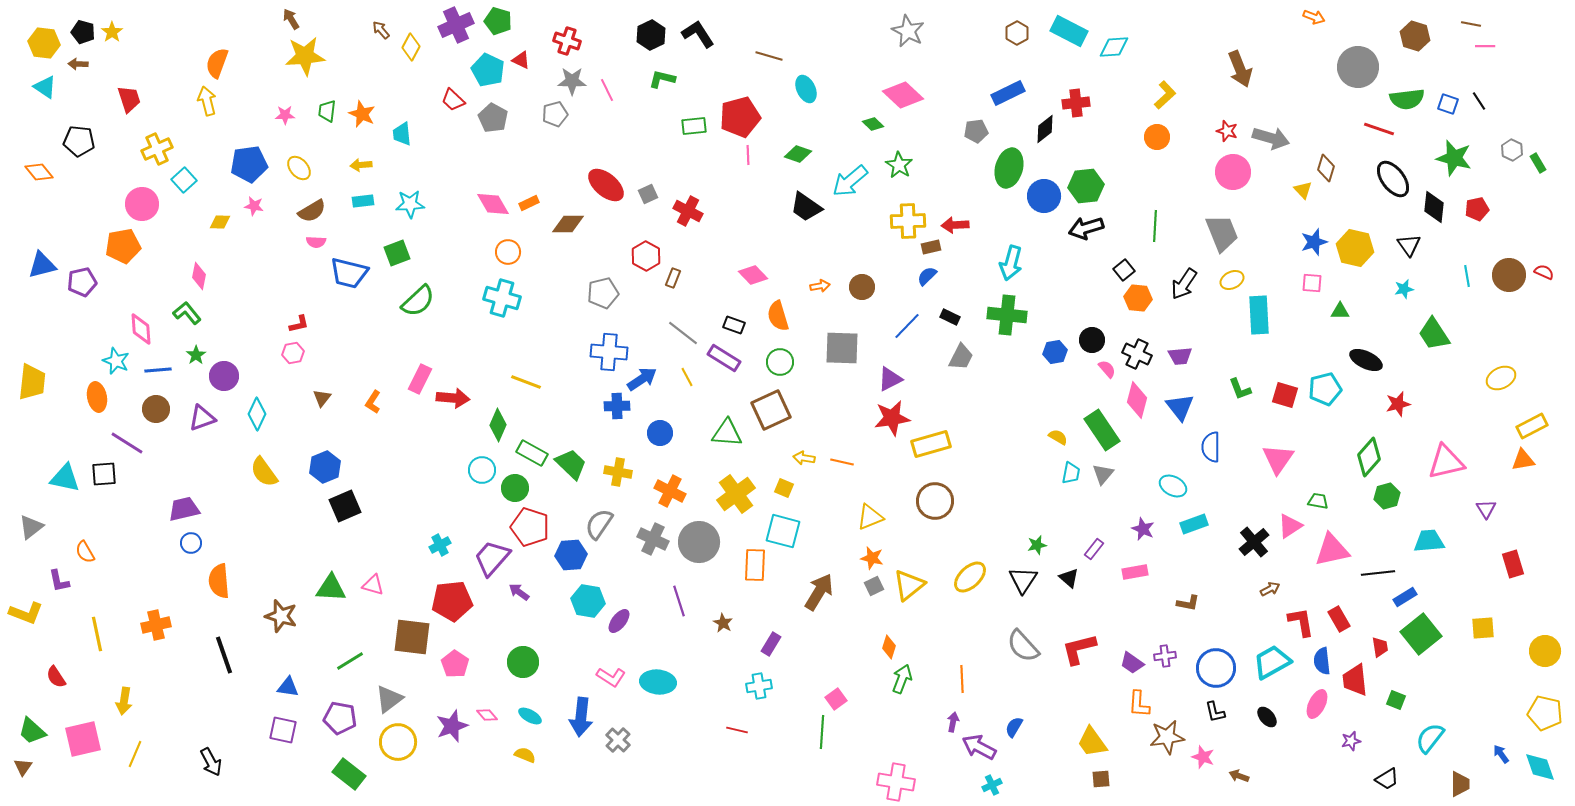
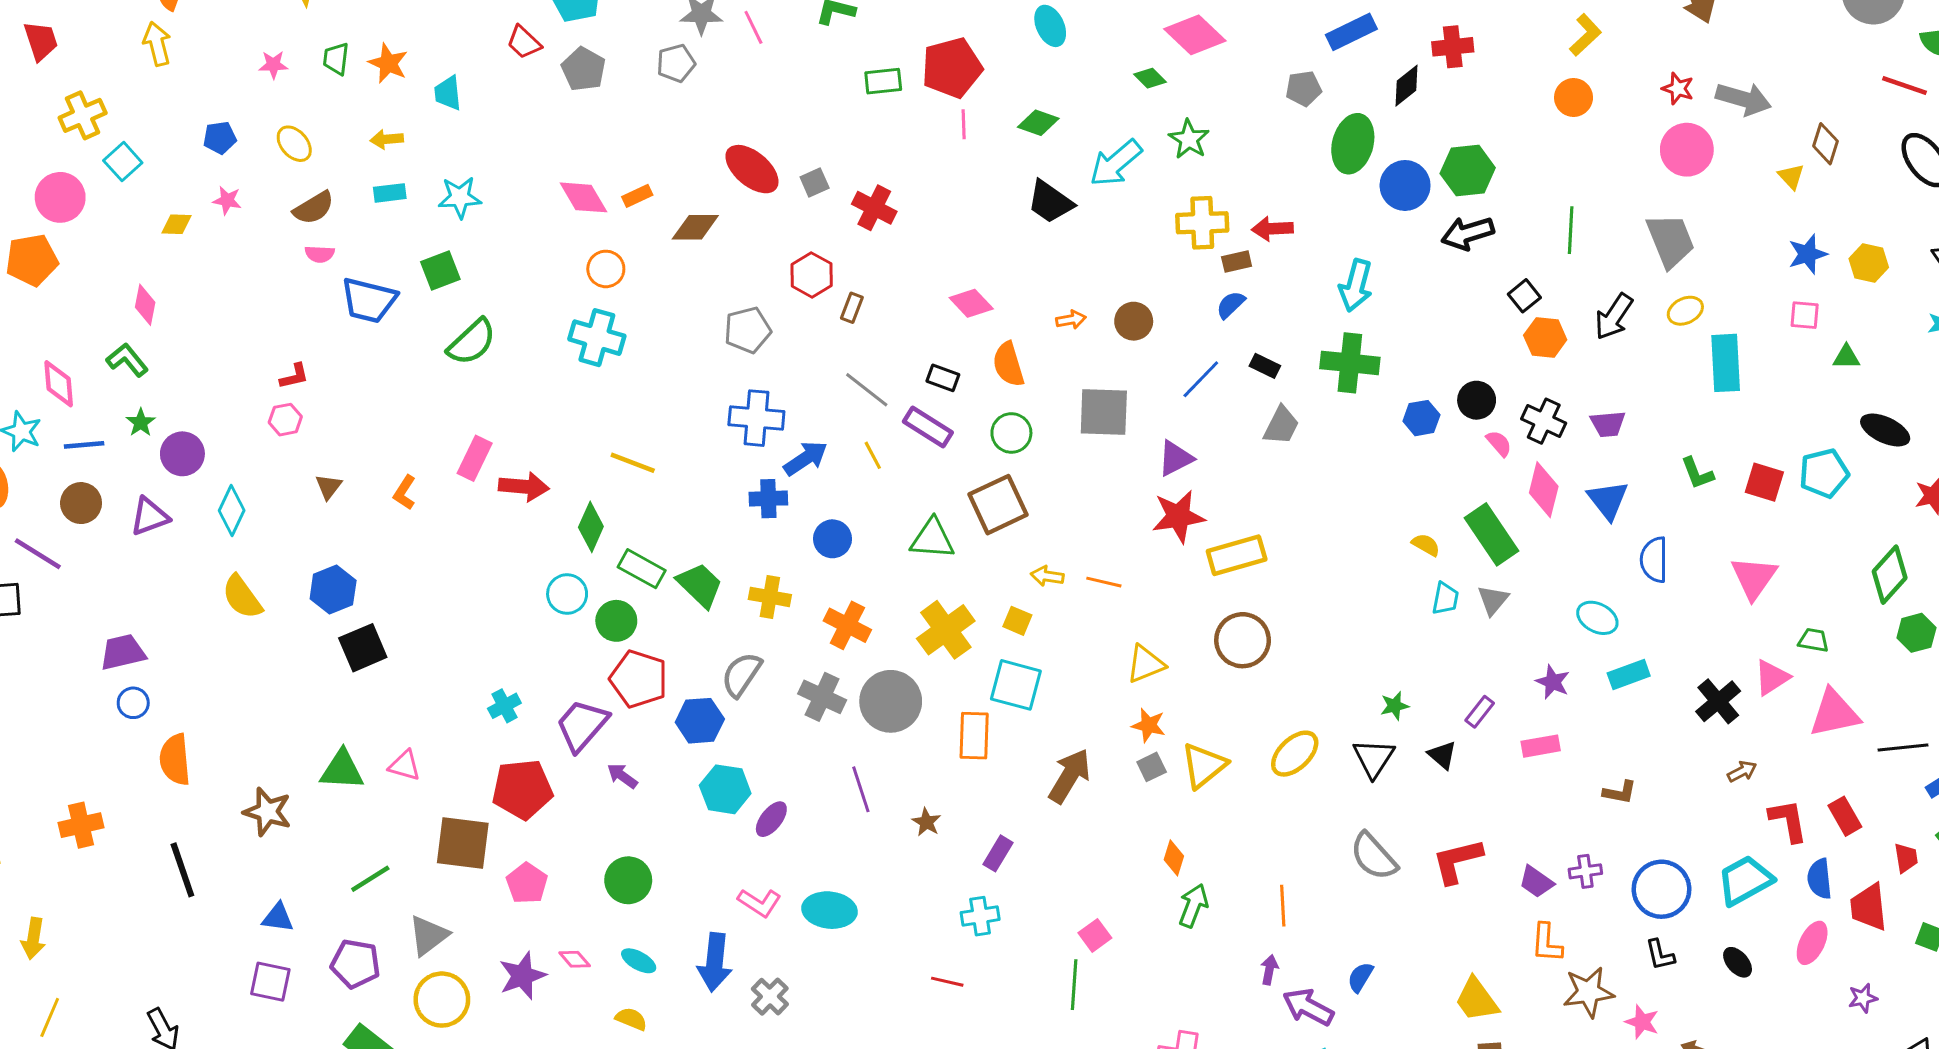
blue pentagon: (249, 164) -> (220, 138), size x0.6
yellow hexagon: (1355, 248) -> (1869, 263), size x0.7

